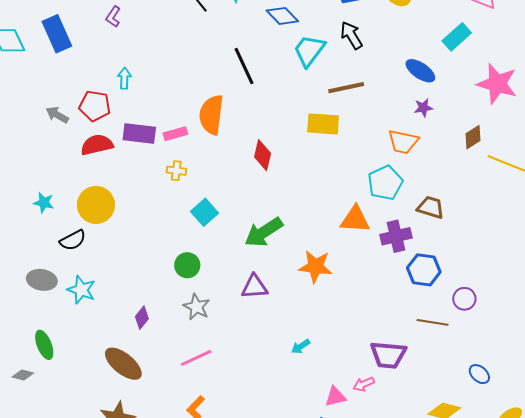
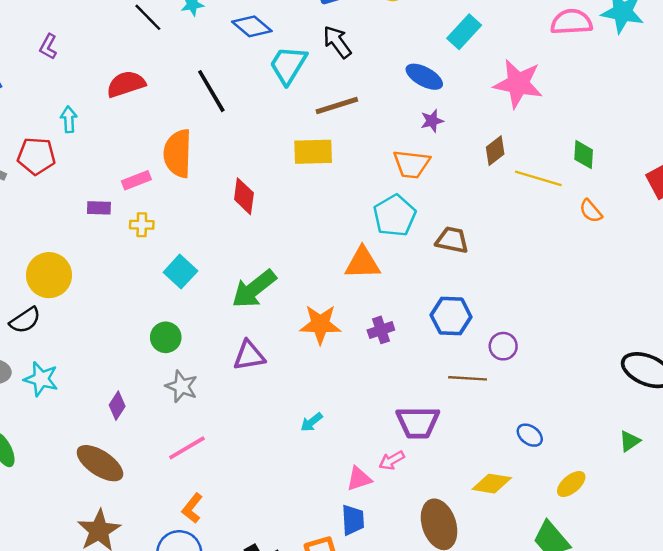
purple rectangle: (139, 134) -> (99, 208), moved, size x0.6
red semicircle: (97, 145) -> (126, 84), moved
purple cross: (396, 236) -> (381, 330), moved, size x0.7

